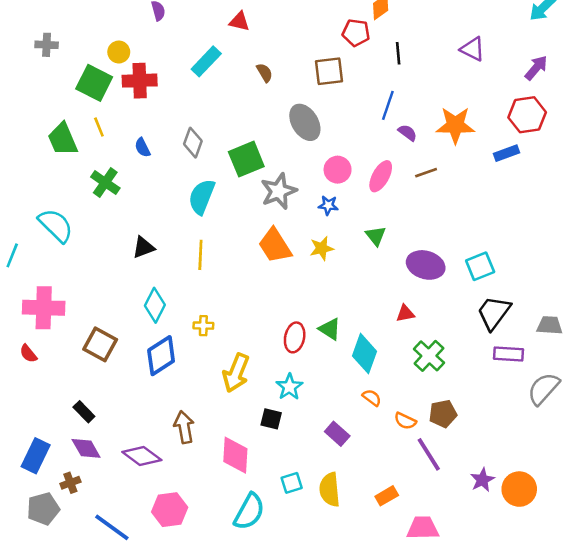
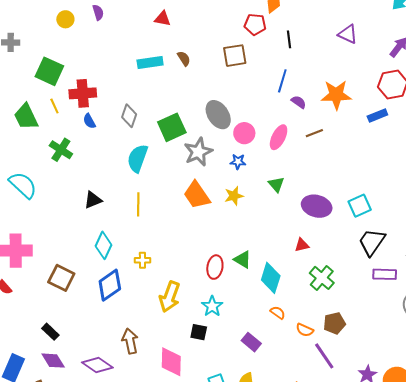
yellow circle: (119, 52) -> (65, 19), moved
cyan rectangle: (206, 61) -> (150, 62), moved, turned 40
red cross: (140, 81) -> (83, 93), moved
gray ellipse: (305, 122) -> (218, 115), moved

